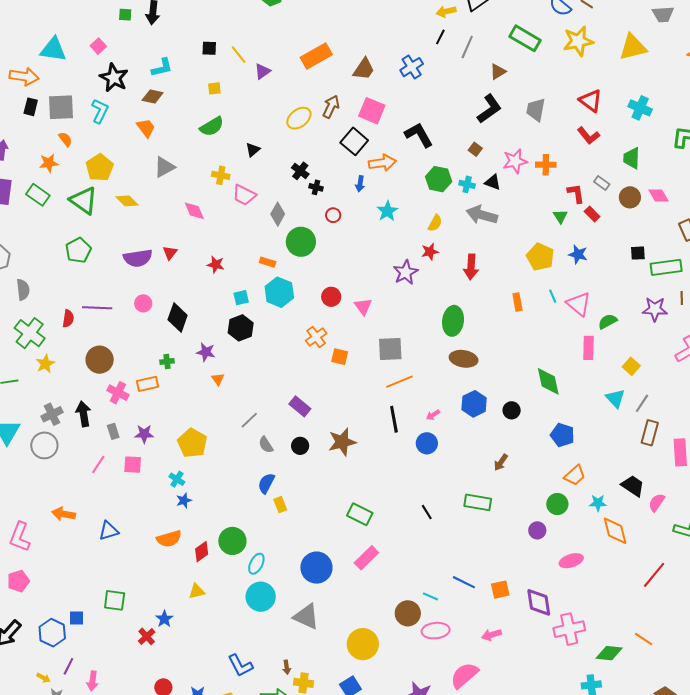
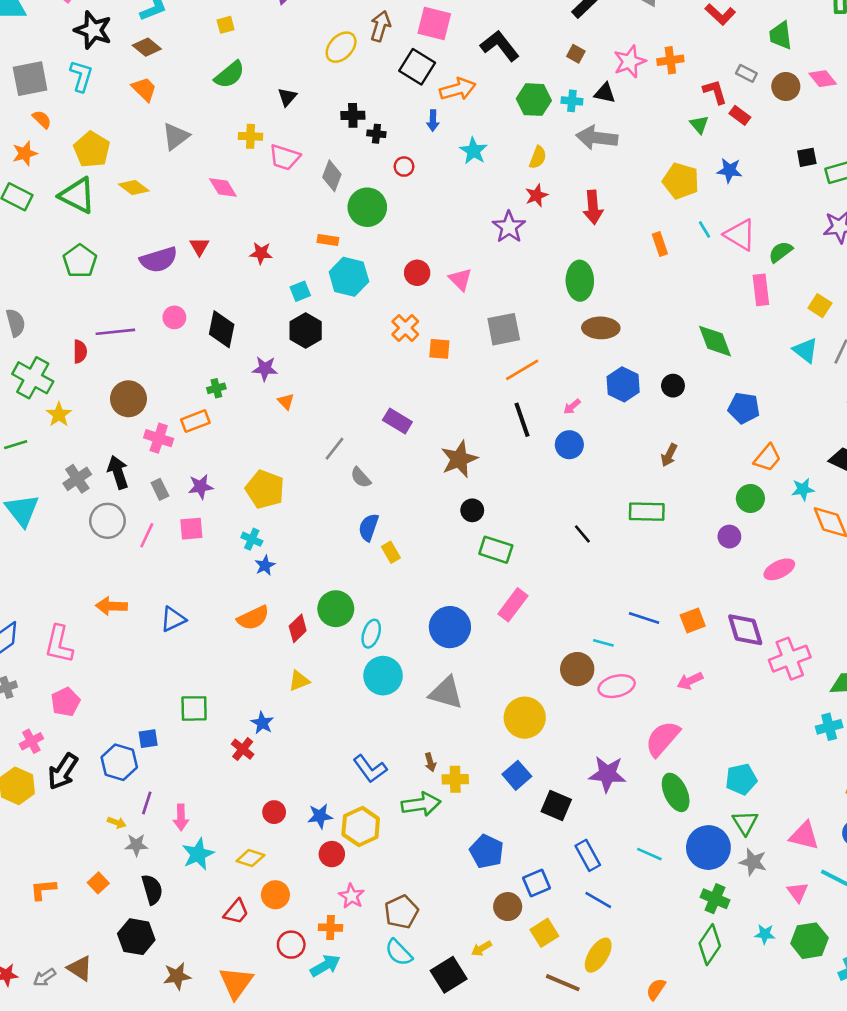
brown diamond: (153, 97) -> (147, 47), turned 35
black cross: (300, 171) -> (353, 115), turned -30
gray circle: (44, 445) -> (107, 521), moved
black circle: (300, 446) -> (472, 510), moved

